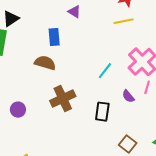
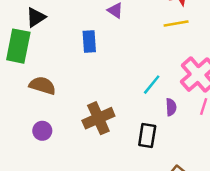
brown semicircle: (45, 63) -> (42, 86), moved
purple semicircle: (128, 96) -> (171, 107), moved, turned -144

